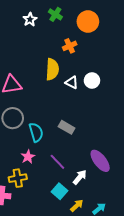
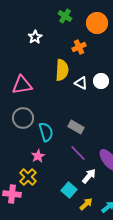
white star: (30, 19) -> (35, 37), moved
purple line: (57, 162) -> (78, 153), moved
yellow cross: (18, 178) -> (28, 177), turned -36

